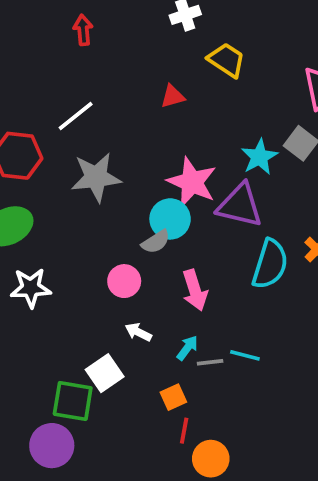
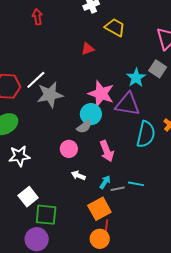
white line: (76, 116) -> (36, 80), moved
white square: (105, 373) -> (28, 197), moved
orange square: (173, 397) -> (99, 209), size x1.6
orange circle: (211, 459) -> (100, 239), moved

